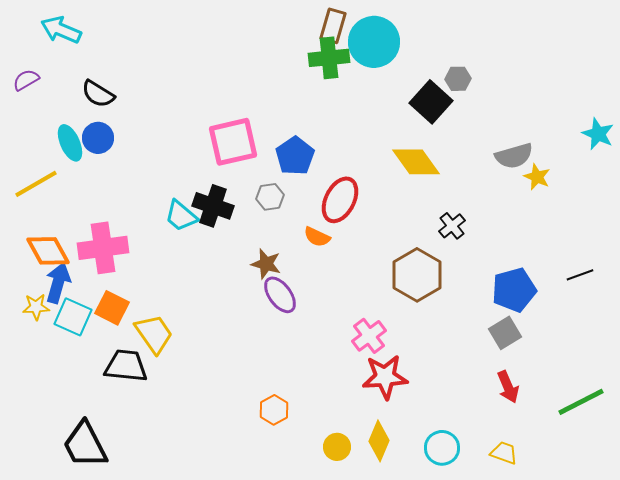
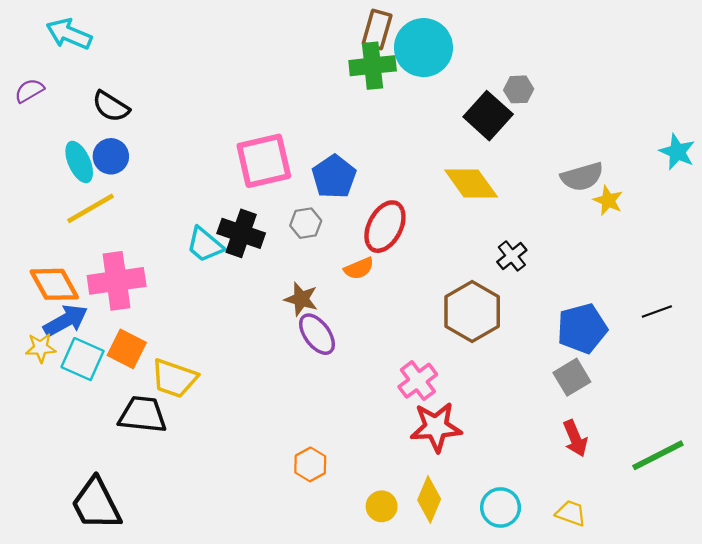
yellow line: (36, 184) -> (90, 208), moved
orange semicircle: (317, 237) -> (359, 268), turned -48
blue arrow: (58, 283) -> (66, 321), turned 45
yellow trapezoid: (154, 334) -> (174, 378), turned 144

